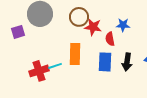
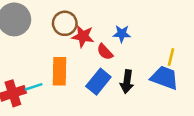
red semicircle: (110, 39) -> (105, 52), turned -32
blue rectangle: (105, 62) -> (98, 82), turned 36

